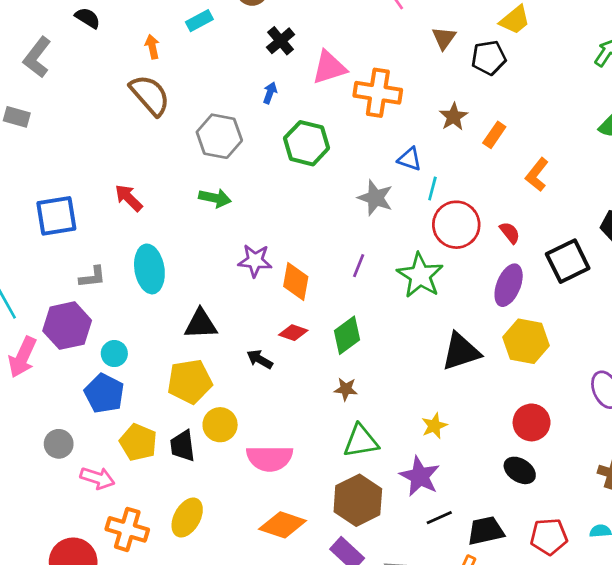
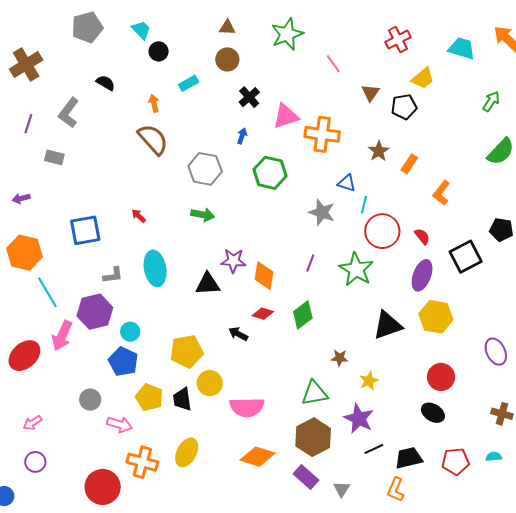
red arrow: (129, 198) -> (139, 216), size x0.7
black triangle: (201, 324) -> (208, 284), moved
brown star: (346, 389) -> (340, 358), moved

